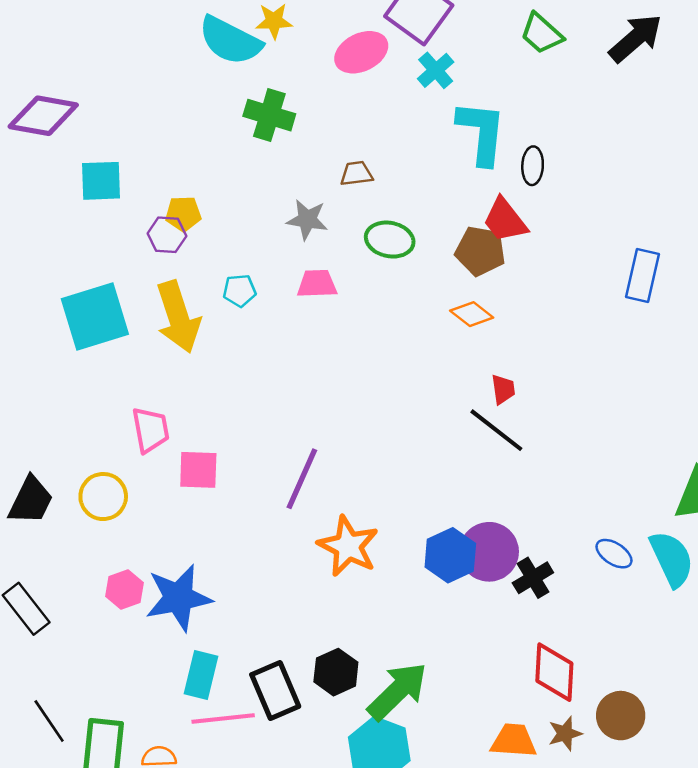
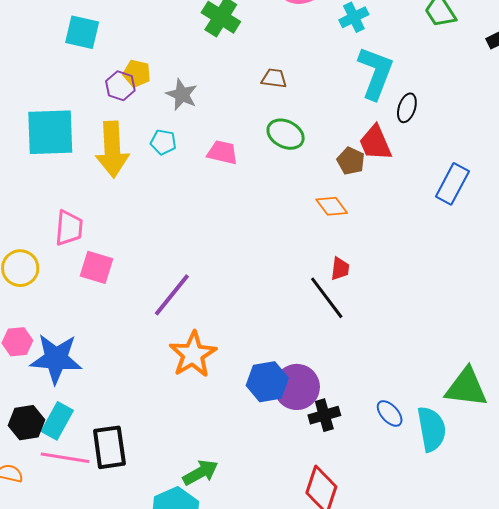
gray star: (307, 220) -> (182, 95), moved
brown pentagon: (480, 251) -> (351, 161), size x0.7
blue rectangle: (642, 275) -> (452, 184), moved
black hexagon: (336, 672) -> (26, 423), moved
green arrow: (397, 691) -> (200, 473), size x0.7

